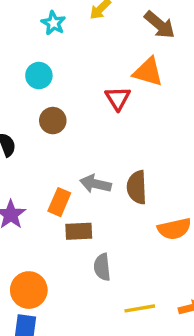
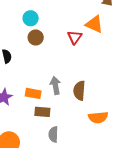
brown circle: (53, 121) -> (36, 38), moved
gray arrow: (95, 184) -> (55, 85), turned 60
orange rectangle: (59, 202) -> (33, 93), turned 70

